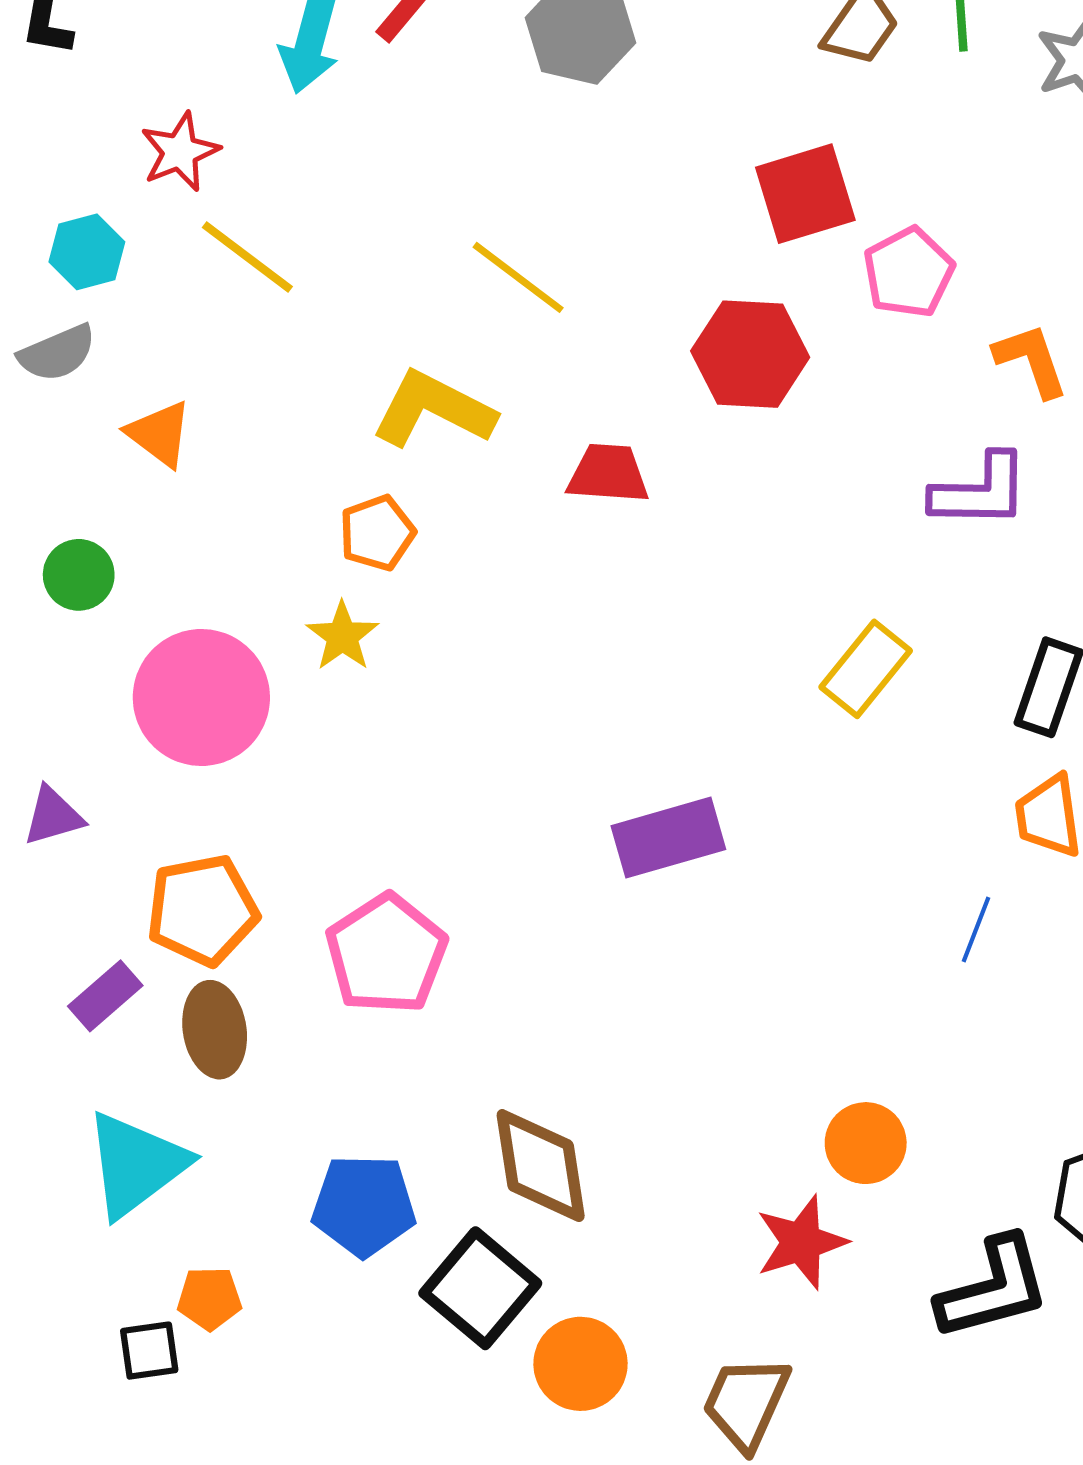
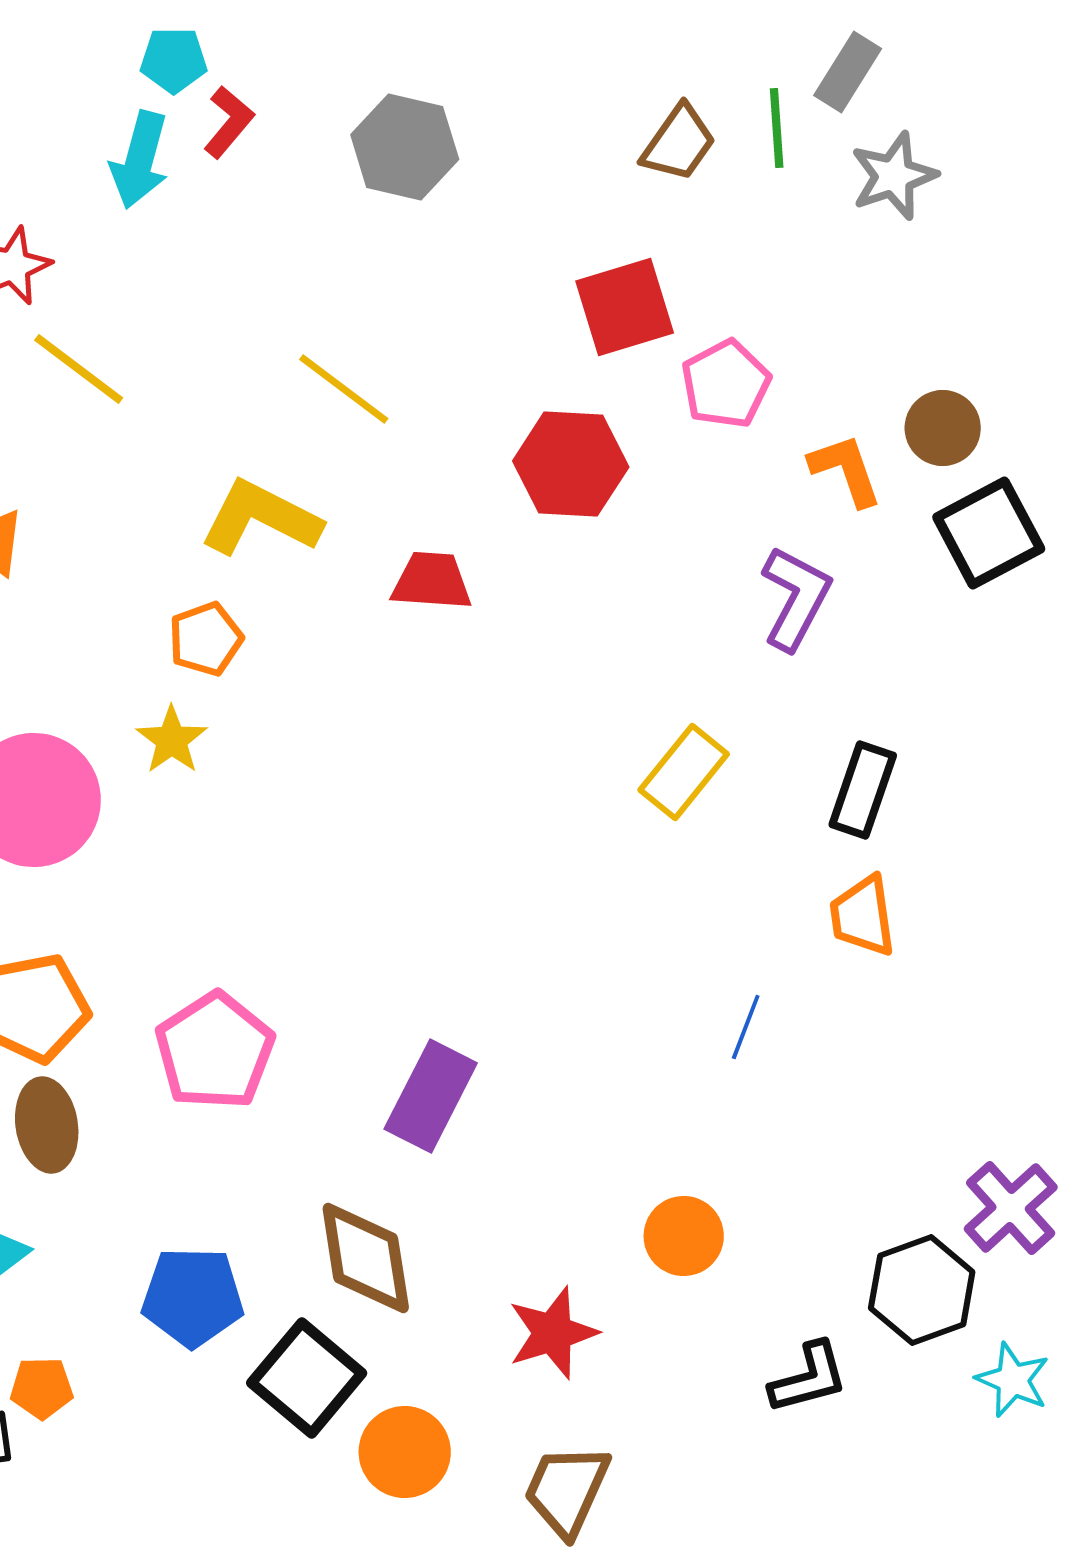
purple L-shape: (980, 491) -> (796, 598), turned -63
purple rectangle: (668, 838) -> (431, 1096), moved, turned -47
blue line: (976, 930) -> (746, 1027), moved
red star: (801, 1242) -> (553, 1333), moved
black L-shape: (993, 1288) -> (809, 1378), size x0.7

